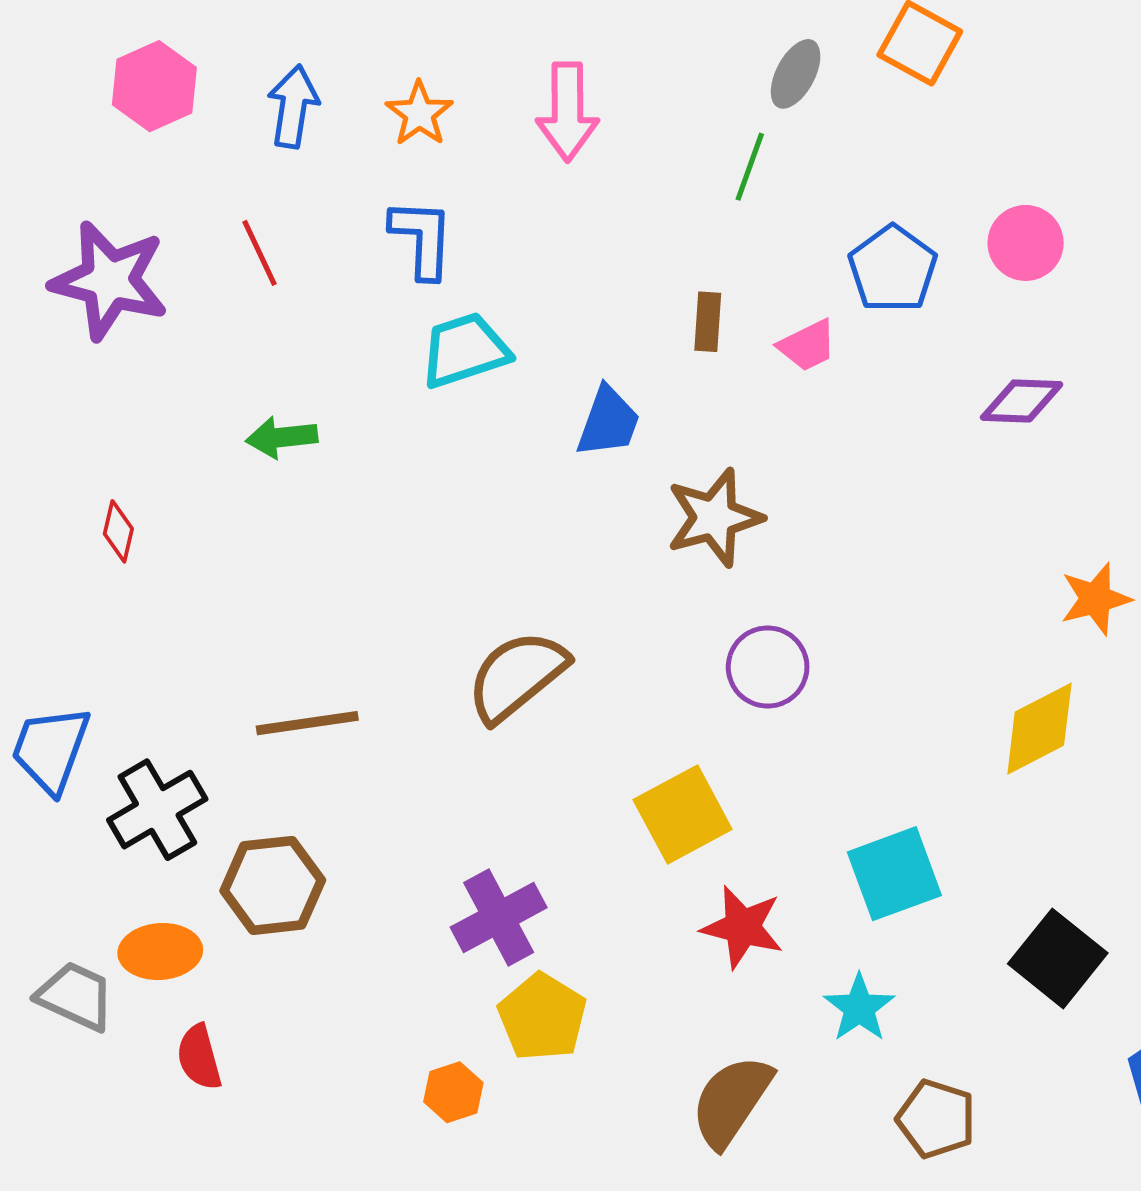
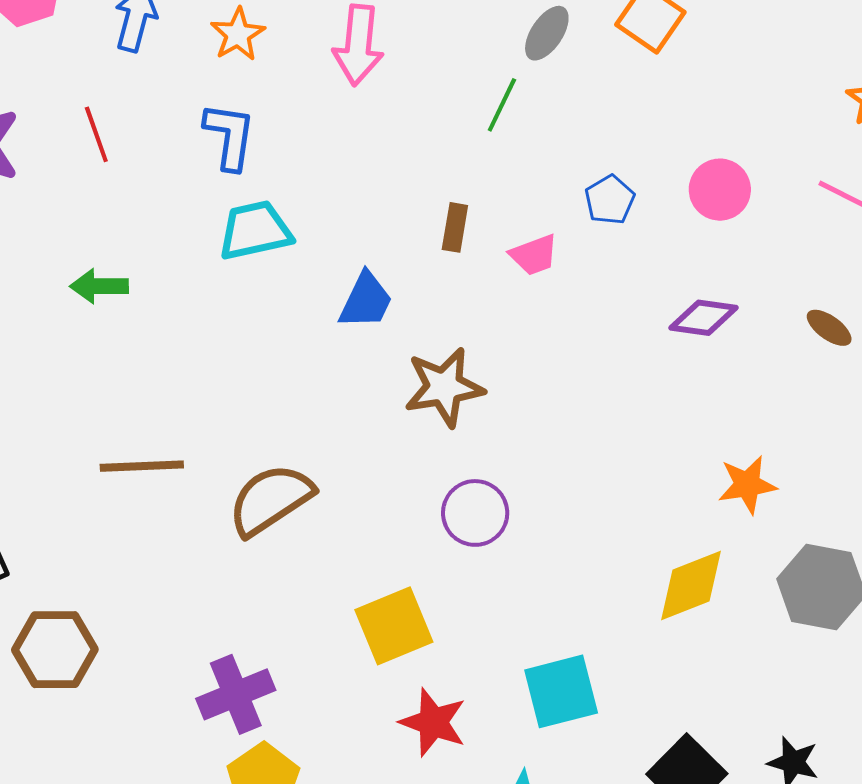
blue pentagon: (893, 269) -> (610, 200), size x0.7
brown line: (307, 723) -> (142, 466), moved

